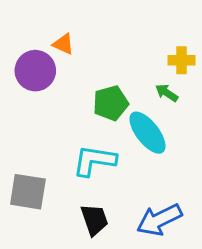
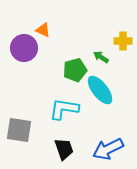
green arrow: (167, 93) -> (101, 57), moved

